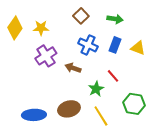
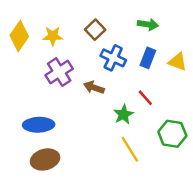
brown square: (81, 16) -> (95, 30), moved
brown ellipse: (69, 109) -> (45, 159), moved
blue ellipse: (34, 115) -> (39, 125), moved

